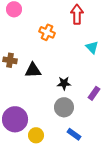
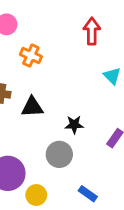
orange cross: (47, 32) -> (31, 56), moved
gray circle: (64, 107) -> (59, 154), moved

